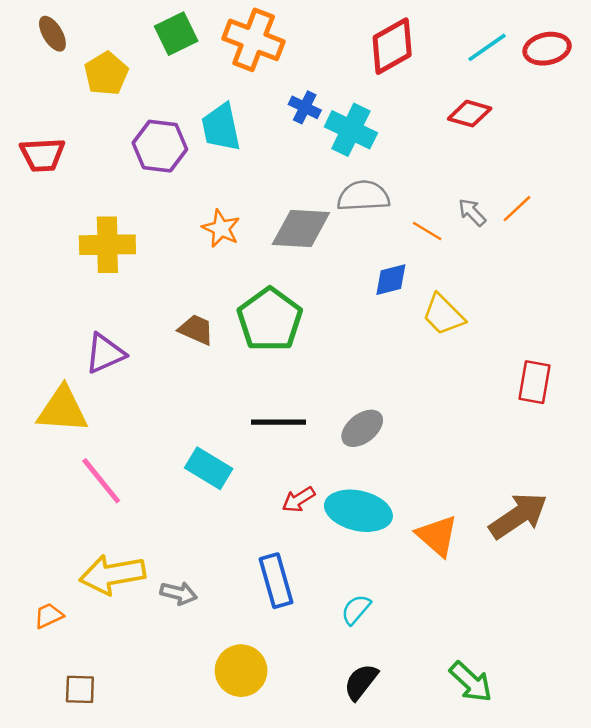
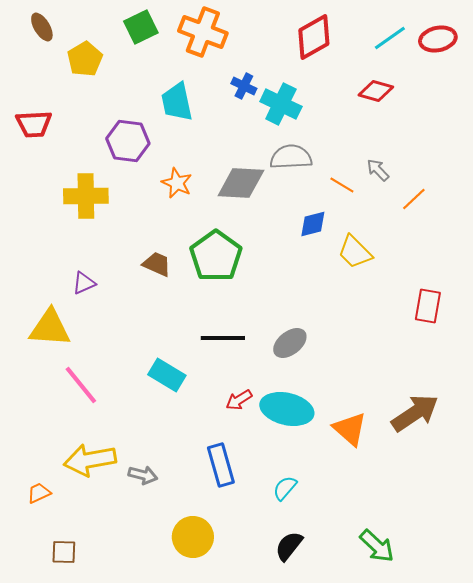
purple hexagon: (160, 146) -> (128, 141), moved
orange line: (517, 209) -> (414, 199), moved
purple triangle: (105, 353) -> (84, 283), size x0.7

